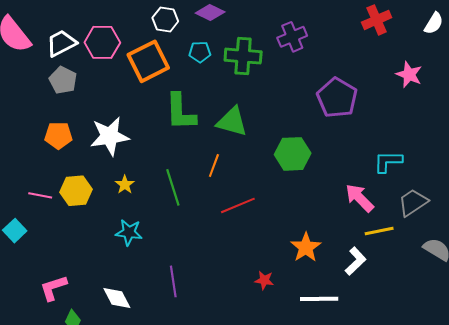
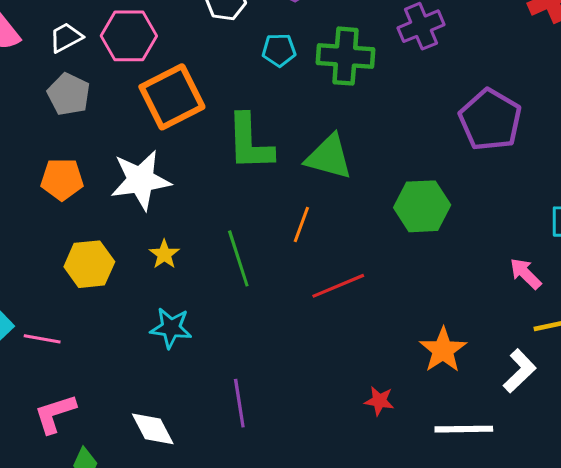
white trapezoid: (61, 43) -> (66, 37), size x0.7
orange square: (148, 61) -> (172, 97), moved
pink line: (40, 195) -> (42, 339), moved
pink arrow: (360, 198) -> (525, 274), size x0.7

